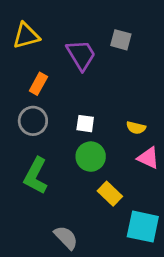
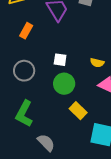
gray circle: (33, 121) -> (24, 71), moved
green L-shape: (36, 176) -> (24, 114), moved

